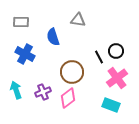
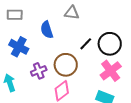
black circle: (116, 51) -> (110, 44), size x1.5
black line: (99, 57) -> (86, 44), moved, turned 72
purple cross: (43, 92) -> (39, 71), moved

